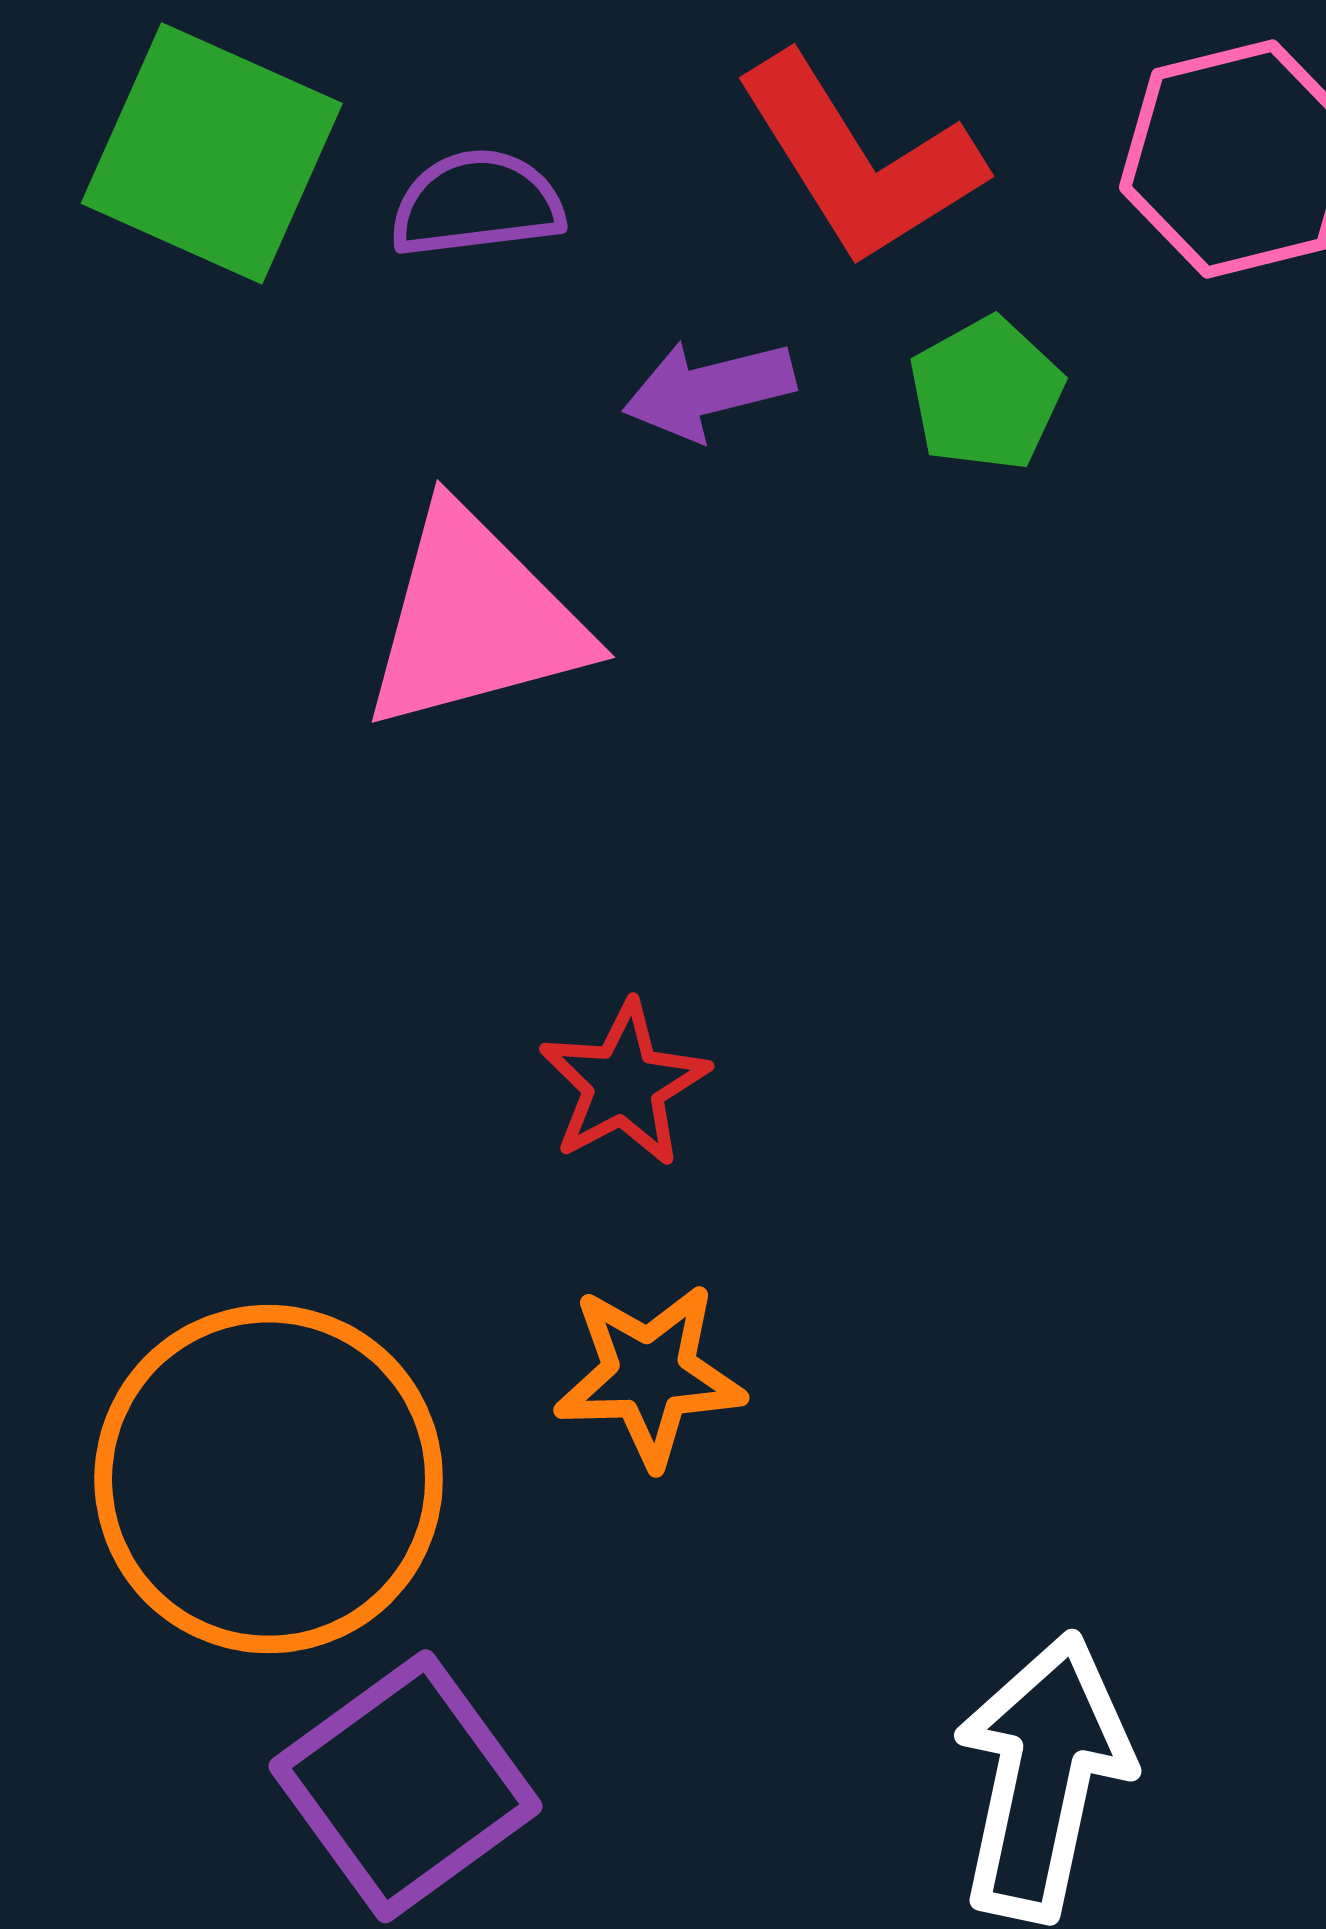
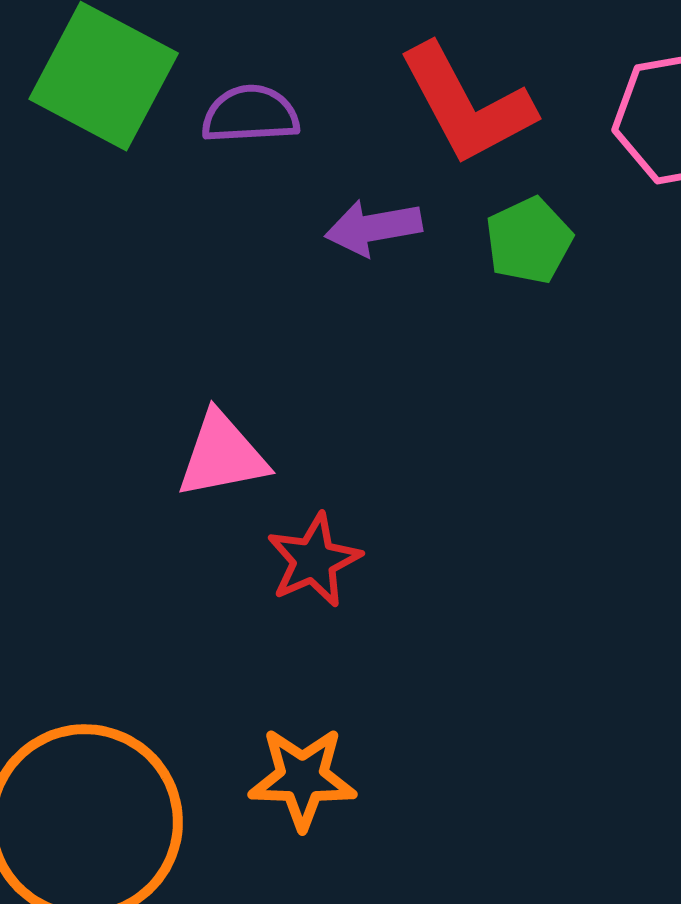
pink triangle: (475, 620) -> (222, 455), moved, size x0.7
red star: (624, 1084) -> (314, 560), moved

